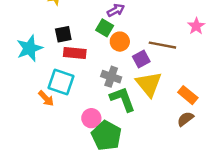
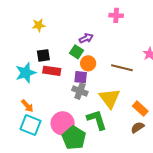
cyan star: (30, 48) -> (26, 73), moved
purple square: (141, 59) -> (81, 77), moved, turned 32
cyan square: (61, 82) -> (30, 125), moved
green L-shape: (123, 99) -> (97, 120), moved
pink circle: (91, 118) -> (63, 123), size x1.5

